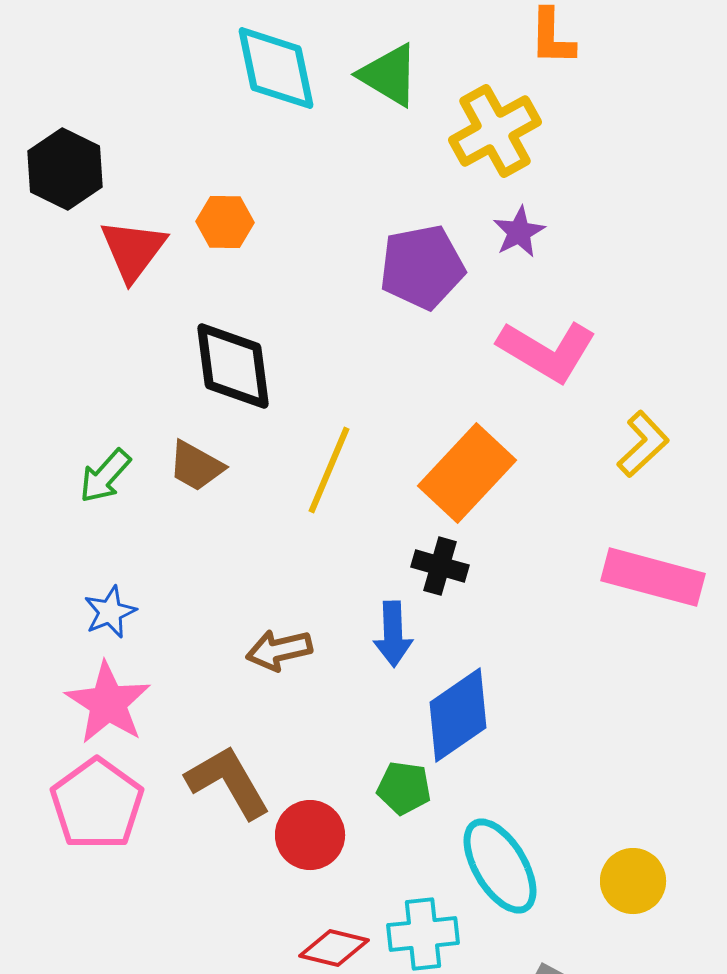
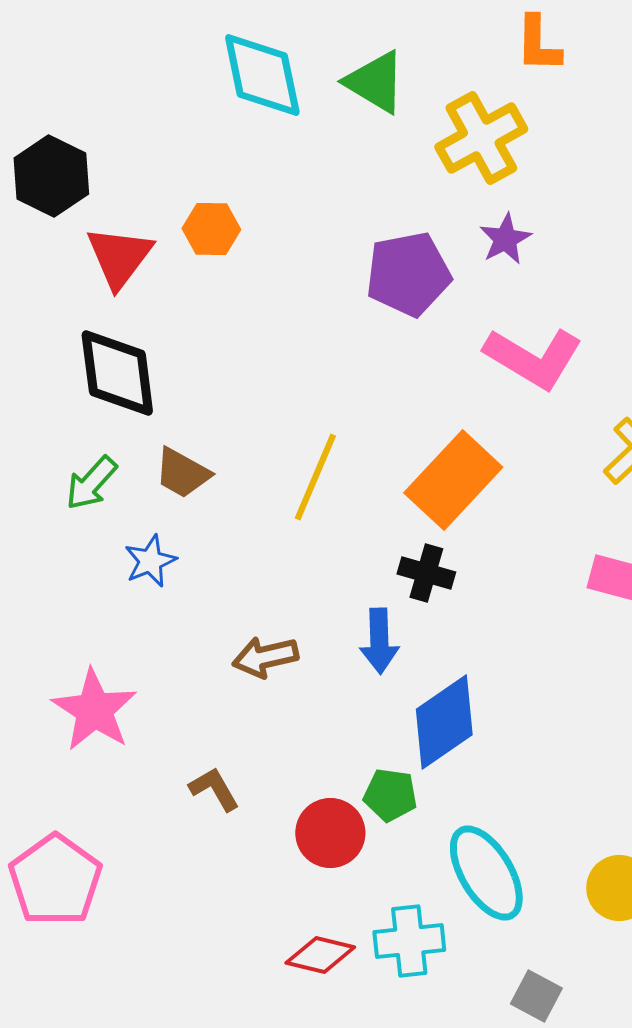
black diamond: (233, 366) -> (117, 373), moved
blue star: (110, 612) -> (150, 561), moved
brown L-shape: (228, 782) -> (214, 789), size x0.6
pink pentagon: (97, 804) -> (55, 880), moved
red circle: (310, 835) -> (330, 833), moved

